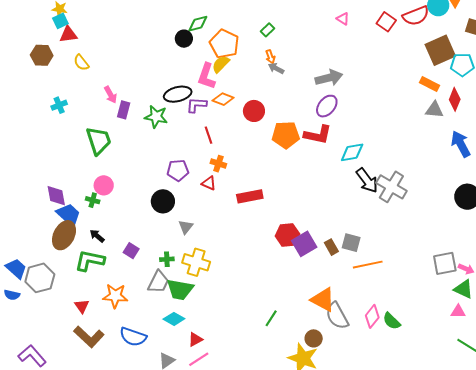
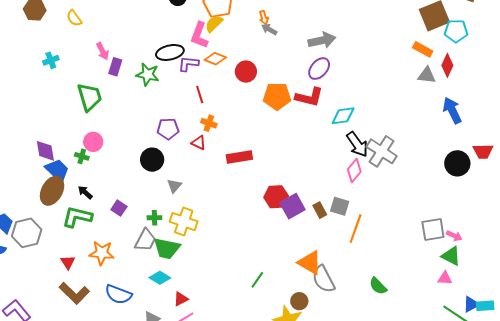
orange line: (368, 265) -> (356, 229), turned -60
pink diamond: (372, 316) -> (354, 171), moved

